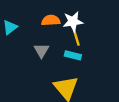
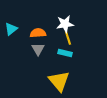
orange semicircle: (51, 20) -> (38, 33), moved

